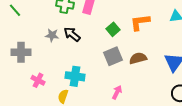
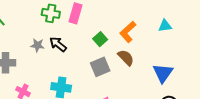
orange L-shape: (140, 22) -> (128, 32), turned -35
brown semicircle: (138, 58) -> (126, 58), moved, turned 60

